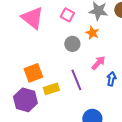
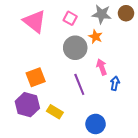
gray circle: (72, 44) -> (75, 48), size x1.5
pink arrow: (98, 63) -> (102, 67), turned -63
yellow rectangle: (51, 89) -> (55, 112), moved, turned 49

